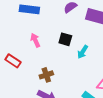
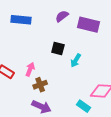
pink arrow: (35, 40) -> (30, 69), moved, turned 48

